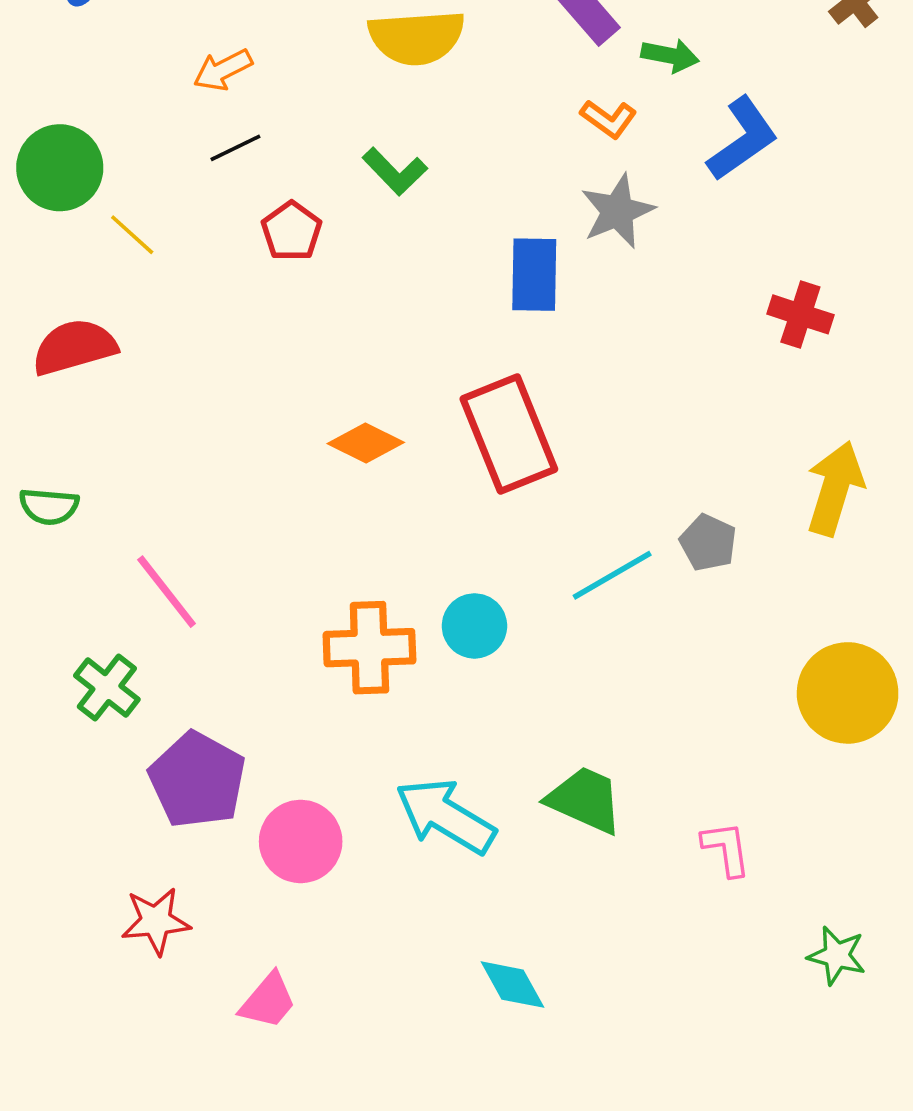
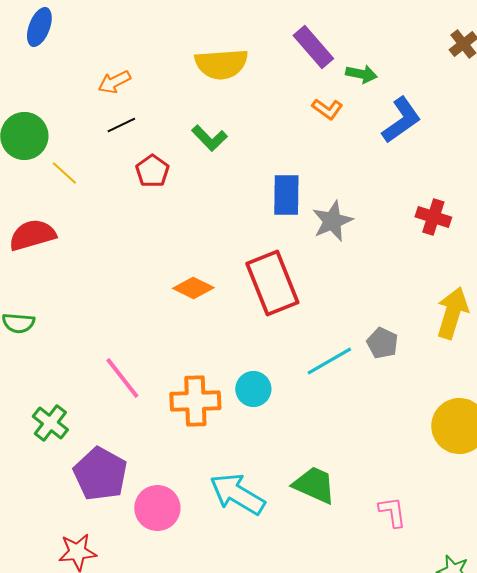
gray star: (618, 211) -> (332, 221), moved
pink line: (167, 592) -> (122, 378), moved

